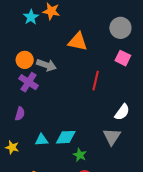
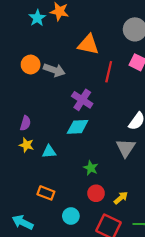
red line: (96, 81) -> (109, 72), moved
purple cross: (29, 82) -> (82, 100), moved
cyan diamond: (66, 137) -> (78, 127), moved
yellow star: (12, 147) -> (26, 145), moved

